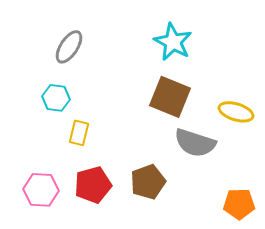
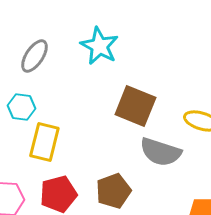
cyan star: (173, 42) -> (99, 46), moved
yellow rectangle: (79, 133) -> (44, 142), size x1.5

